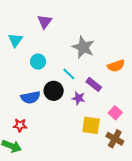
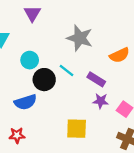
black circle: (54, 91) -> (44, 80), moved
purple star: (78, 98) -> (101, 101), moved
yellow square: (91, 125) -> (77, 129), moved

